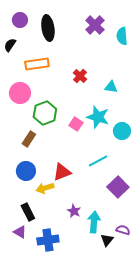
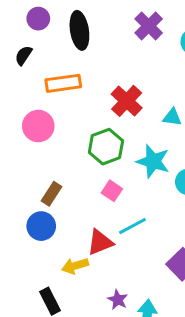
red cross: (80, 76) -> (127, 101), size x1.5
green hexagon: (45, 113) -> (106, 147), moved
pink square: (76, 124) -> (112, 191), moved
cyan line: (98, 161) -> (132, 226), moved
blue circle: (26, 171) -> (41, 226), moved

